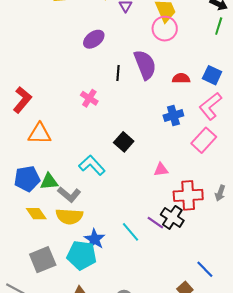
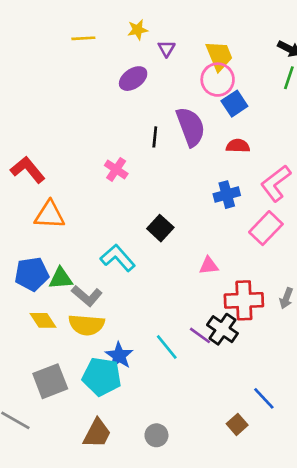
purple ellipse: (94, 39) -> (133, 79), moved
blue square: (212, 75) -> (234, 104), moved, turned 30
red L-shape: (22, 100) -> (28, 170), turned -80

